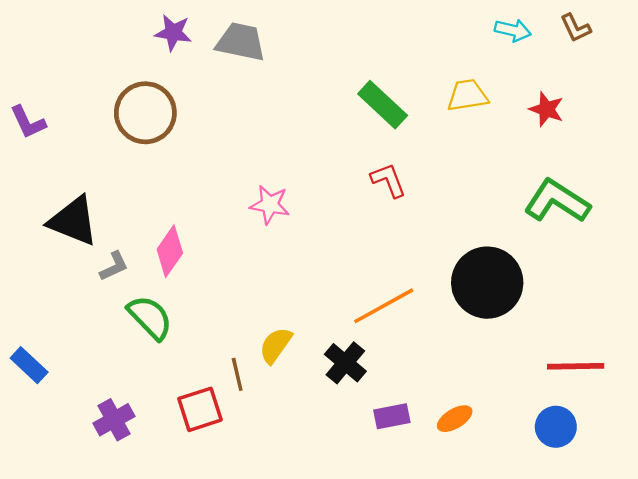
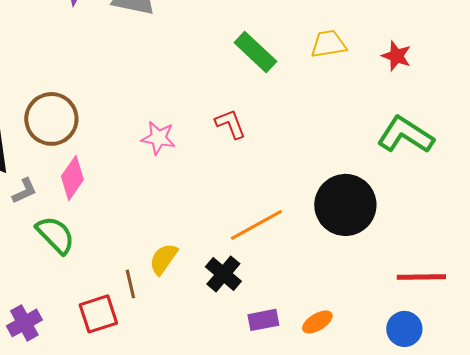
brown circle: (145, 113) -> (51, 119), moved
red L-shape: (388, 180) -> (230, 124), moved

